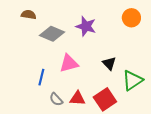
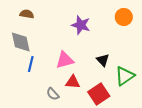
gray diamond: (52, 34) -> (21, 42), moved, turned 55
blue line: (41, 77) -> (31, 64), moved
red triangle: (77, 98) -> (73, 82), moved

